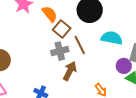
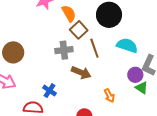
gray cross: (60, 51) -> (64, 50), moved
brown arrow: (70, 71) -> (81, 73), turned 78

